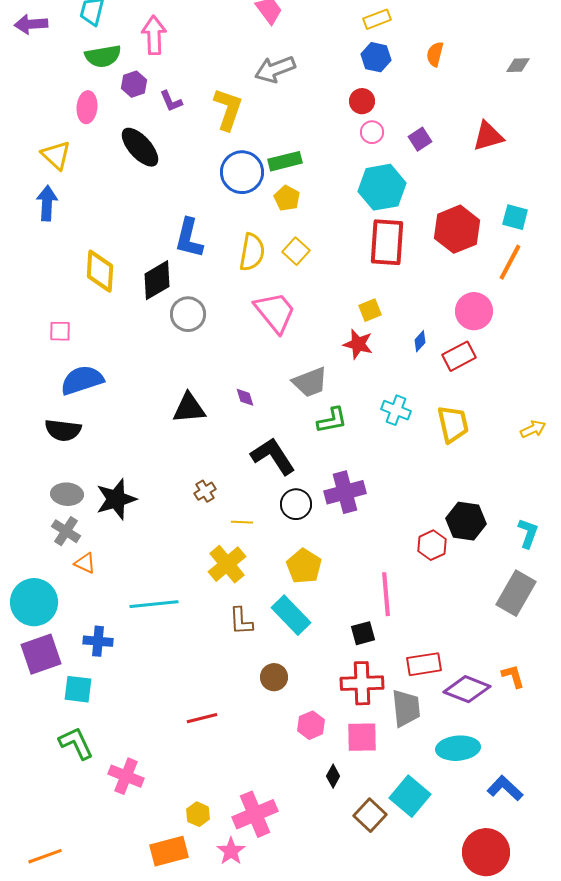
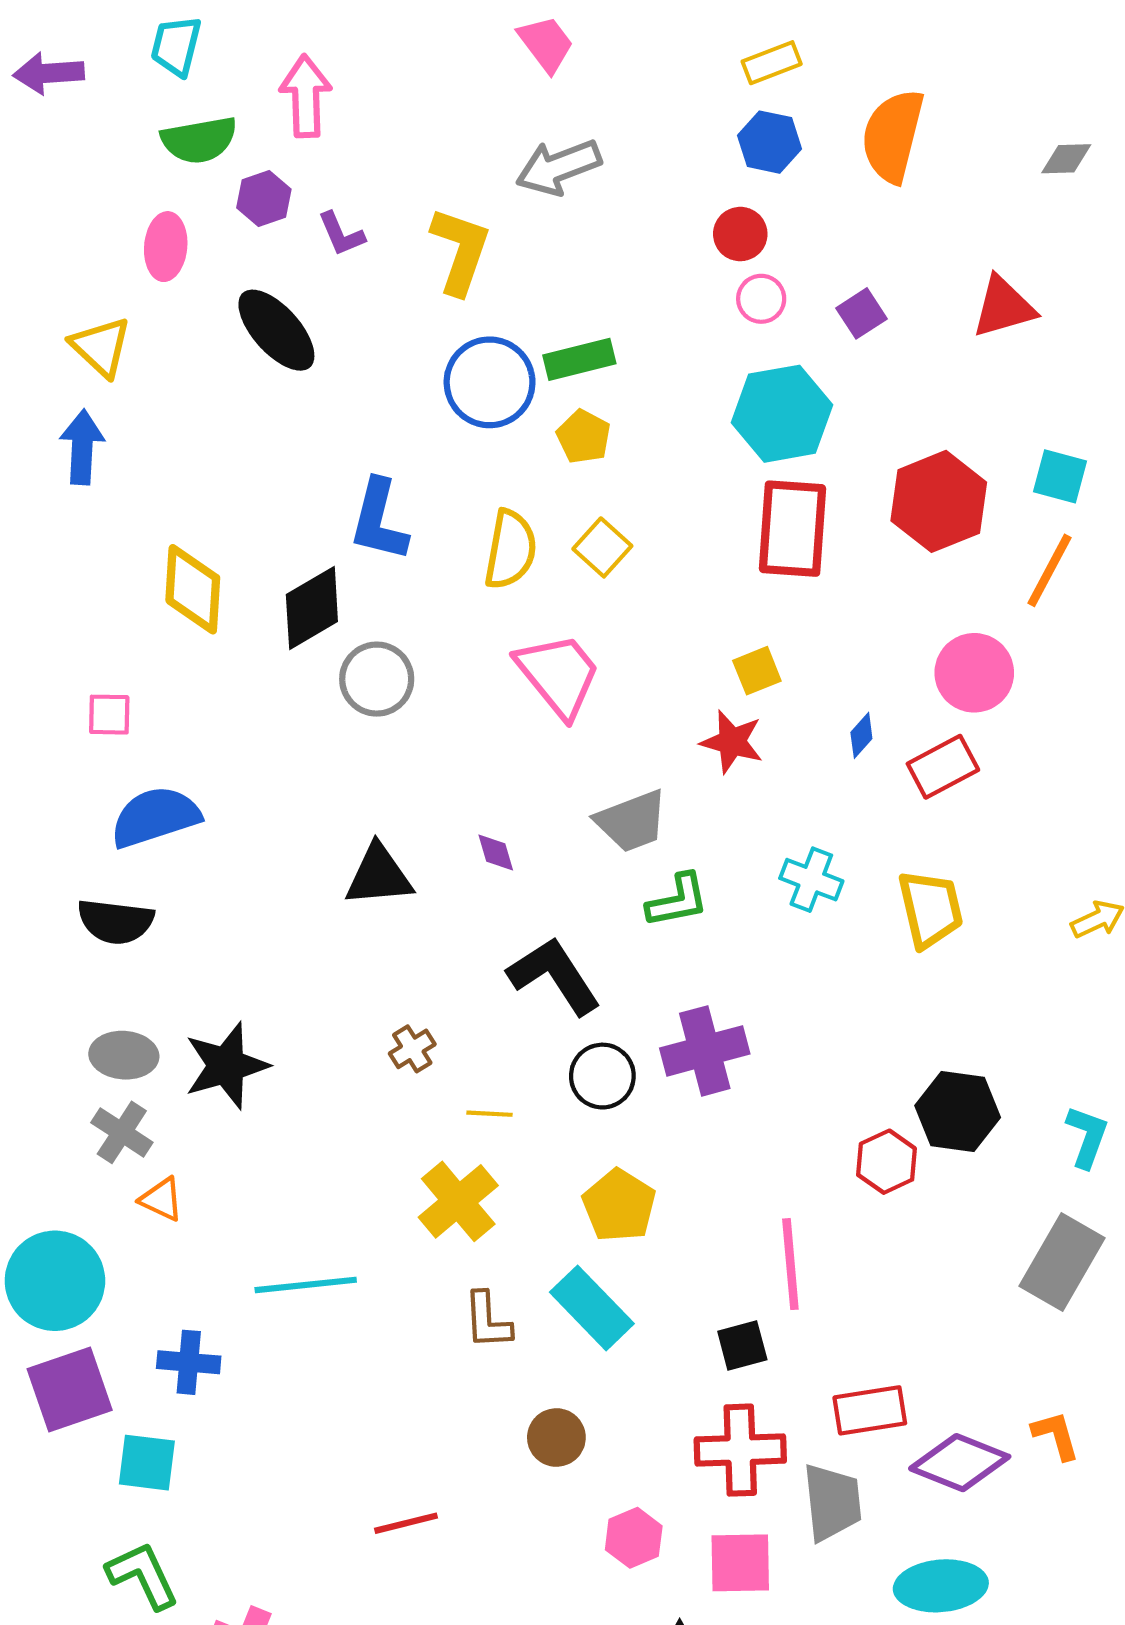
orange semicircle: (435, 54) -> (893, 136), size x1.8

